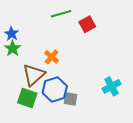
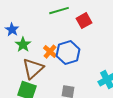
green star: (13, 48) -> (23, 45), moved
blue hexagon: (55, 90) -> (68, 53), moved

